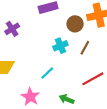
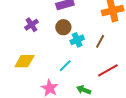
brown circle: (75, 24) -> (63, 27), moved

